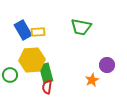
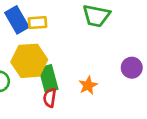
orange star: (92, 80) -> (88, 85), moved

